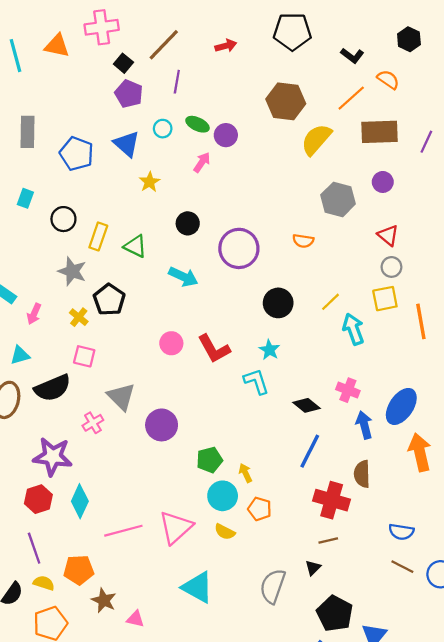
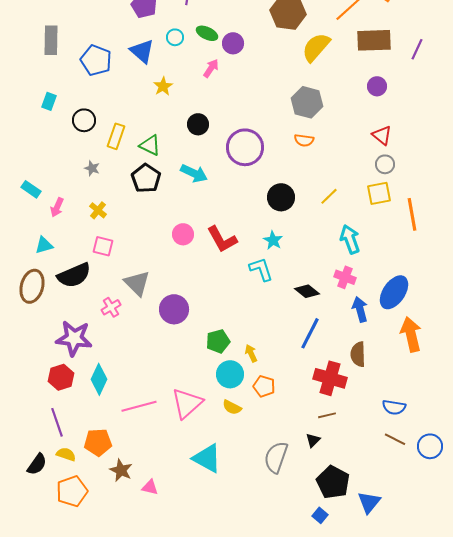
gray hexagon: (338, 199) -> (307, 102), moved
gray star: (72, 271) -> (92, 168), size x0.6
black pentagon: (109, 300) -> (146, 178), moved
cyan arrow: (353, 329) -> (350, 239), moved

